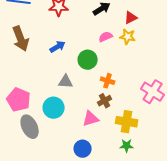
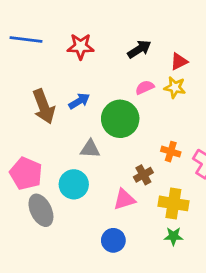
brown arrow: (21, 39) -> (44, 107), moved
green circle: (88, 60) -> (120, 119), size x1.4
orange cross: (108, 81) -> (171, 152), moved

